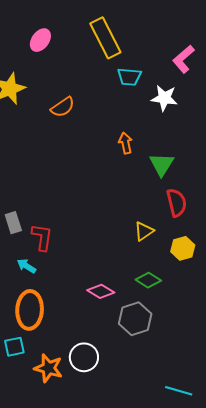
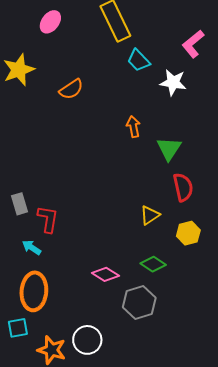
cyan trapezoid: (129, 77) -> (138, 60), turned 40

